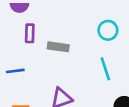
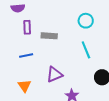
blue line: (15, 71) -> (26, 55), moved

